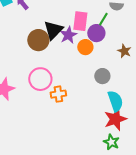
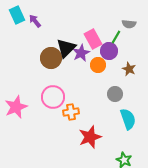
pink rectangle: (80, 21) -> (93, 39), turned -36
brown star: (124, 51) -> (129, 69), moved
red star: (115, 119) -> (90, 137), moved

